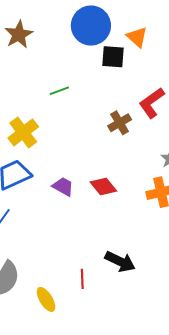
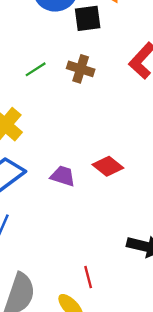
brown cross: (120, 123) -> (81, 69), moved, turned -30
red line: (82, 279) -> (88, 277), moved

